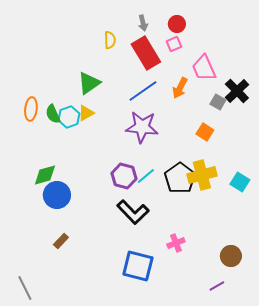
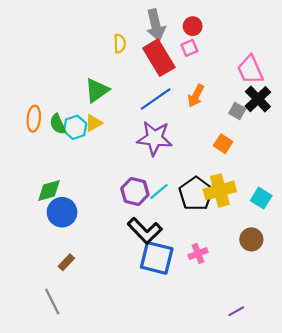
gray arrow: (143, 23) -> (156, 25), size x1.8
pink trapezoid: (204, 68) -> (250, 70), moved
pink cross: (176, 243) -> (198, 254), moved
brown circle: (231, 256) -> (251, 239), moved
blue square: (138, 266) -> (157, 258), moved
gray line: (25, 288) -> (52, 301), moved

